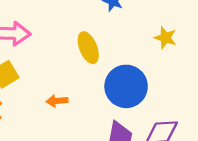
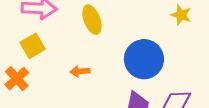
yellow ellipse: (88, 48) -> (92, 20), moved

